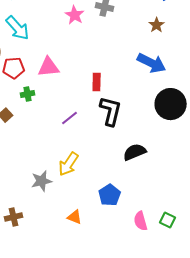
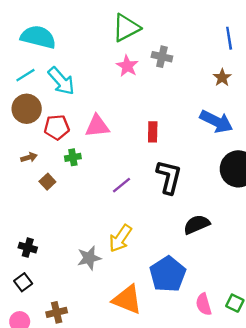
red rectangle: (97, 82) -> (153, 132), moved
blue pentagon: (110, 195) -> (168, 274), size x1.4
brown cross: (14, 217) -> (57, 312), moved
orange triangle: (75, 217) -> (127, 300), size x1.8

